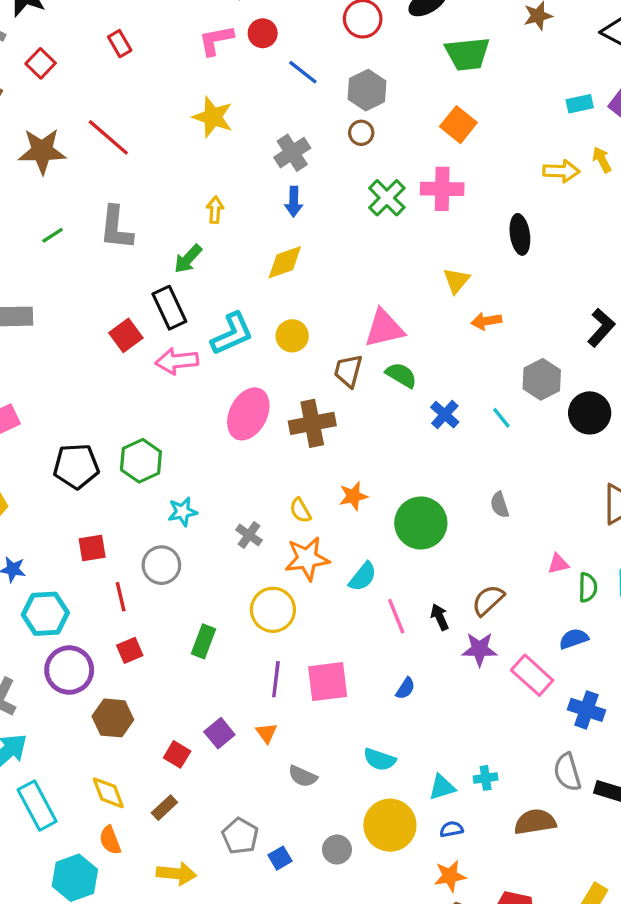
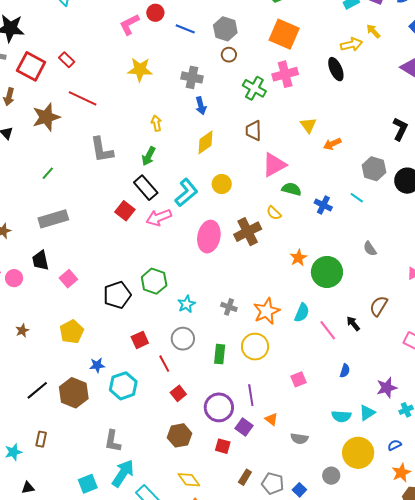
red rectangle: (120, 44) -> (67, 60), moved
red square: (41, 63) -> (31, 66), size x1.6
orange square: (458, 125) -> (284, 34), size x1.4
gray cross: (292, 153) -> (192, 77), turned -30
black ellipse: (520, 234) -> (336, 69), moved
green line: (53, 235) -> (48, 173), moved
brown trapezoid: (348, 371) -> (254, 131), moved
orange star: (353, 496) -> (298, 258), moved
yellow semicircle: (300, 510) -> (274, 213), moved
green rectangle: (204, 641) -> (220, 354), moved
purple star: (479, 649) -> (387, 388), moved
purple circle: (69, 670) -> (219, 407), moved
purple line: (276, 679) -> (251, 395), moved
pink square: (328, 682) -> (298, 379), size x0.6
cyan triangle: (442, 787) -> (367, 413), moved
brown rectangle: (164, 808) -> (245, 477), moved

